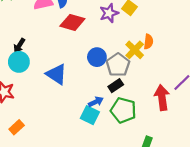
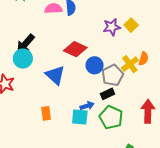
red diamond: (72, 22) -> (75, 49), moved
black arrow: (19, 46) -> (25, 44), size x1.5
cyan square: (90, 115) -> (80, 117), turned -30
orange rectangle: (17, 127) -> (46, 113), moved, turned -64

